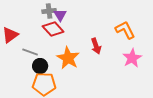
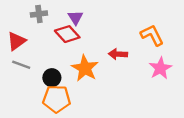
gray cross: (49, 11) -> (39, 14), moved
red arrow: (96, 46) -> (118, 54), turned 112
gray line: (30, 52) -> (21, 65), moved

